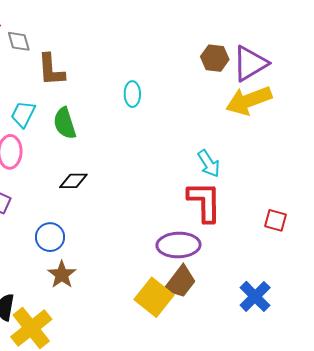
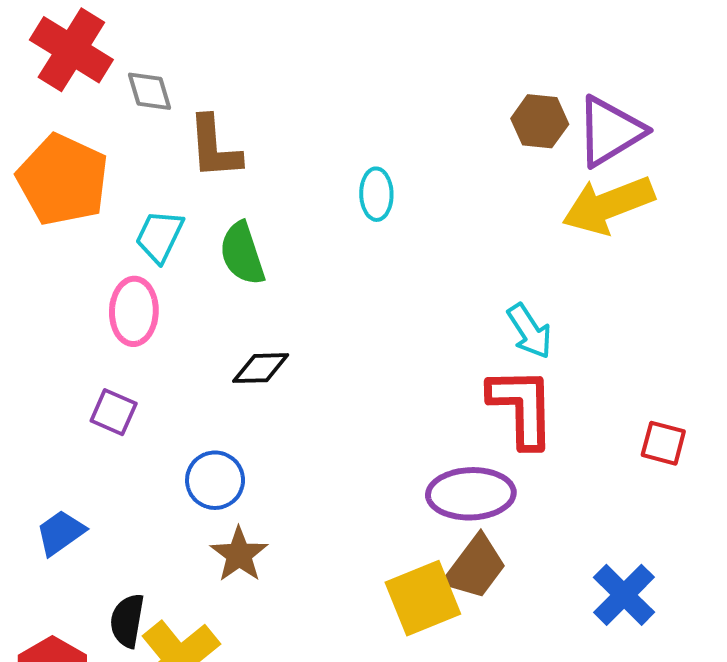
yellow square: (154, 297) -> (423, 598), turned 30

